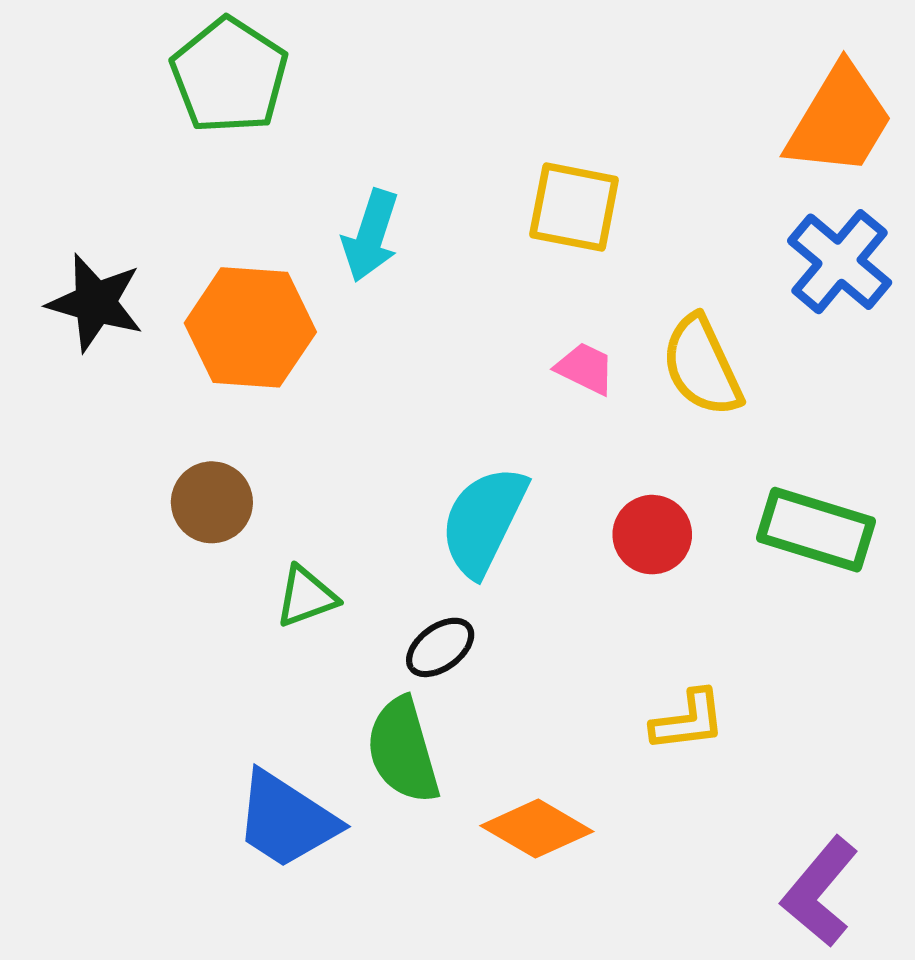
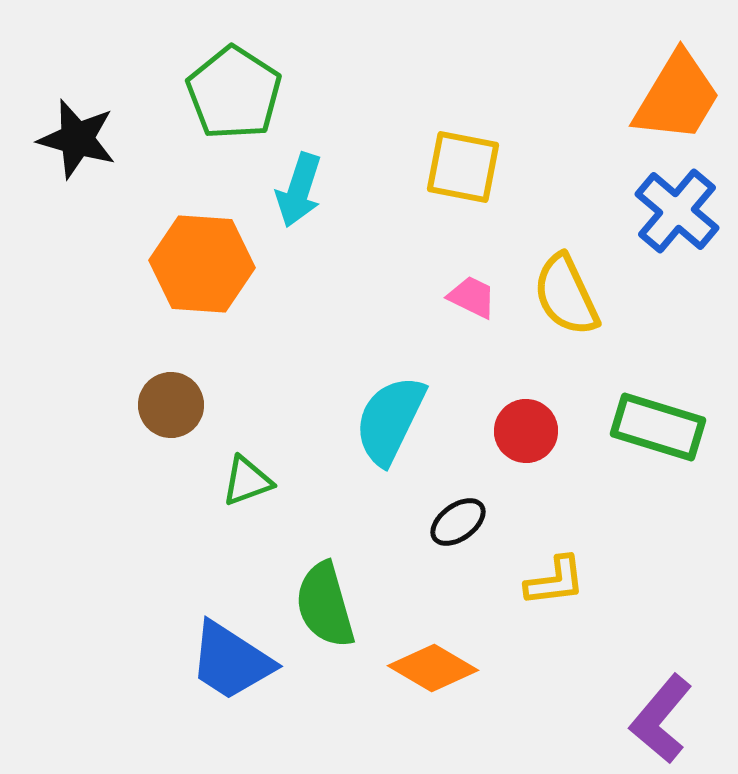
green pentagon: (229, 76) -> (234, 93), moved
black star: (95, 303) -> (77, 139), moved
black ellipse: (440, 647) -> (458, 522), moved

